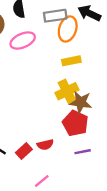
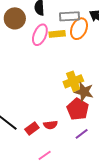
pink ellipse: (23, 41) -> (40, 35), turned -50
yellow rectangle: (71, 61) -> (57, 34), moved
purple line: (83, 152) -> (82, 134), turned -32

